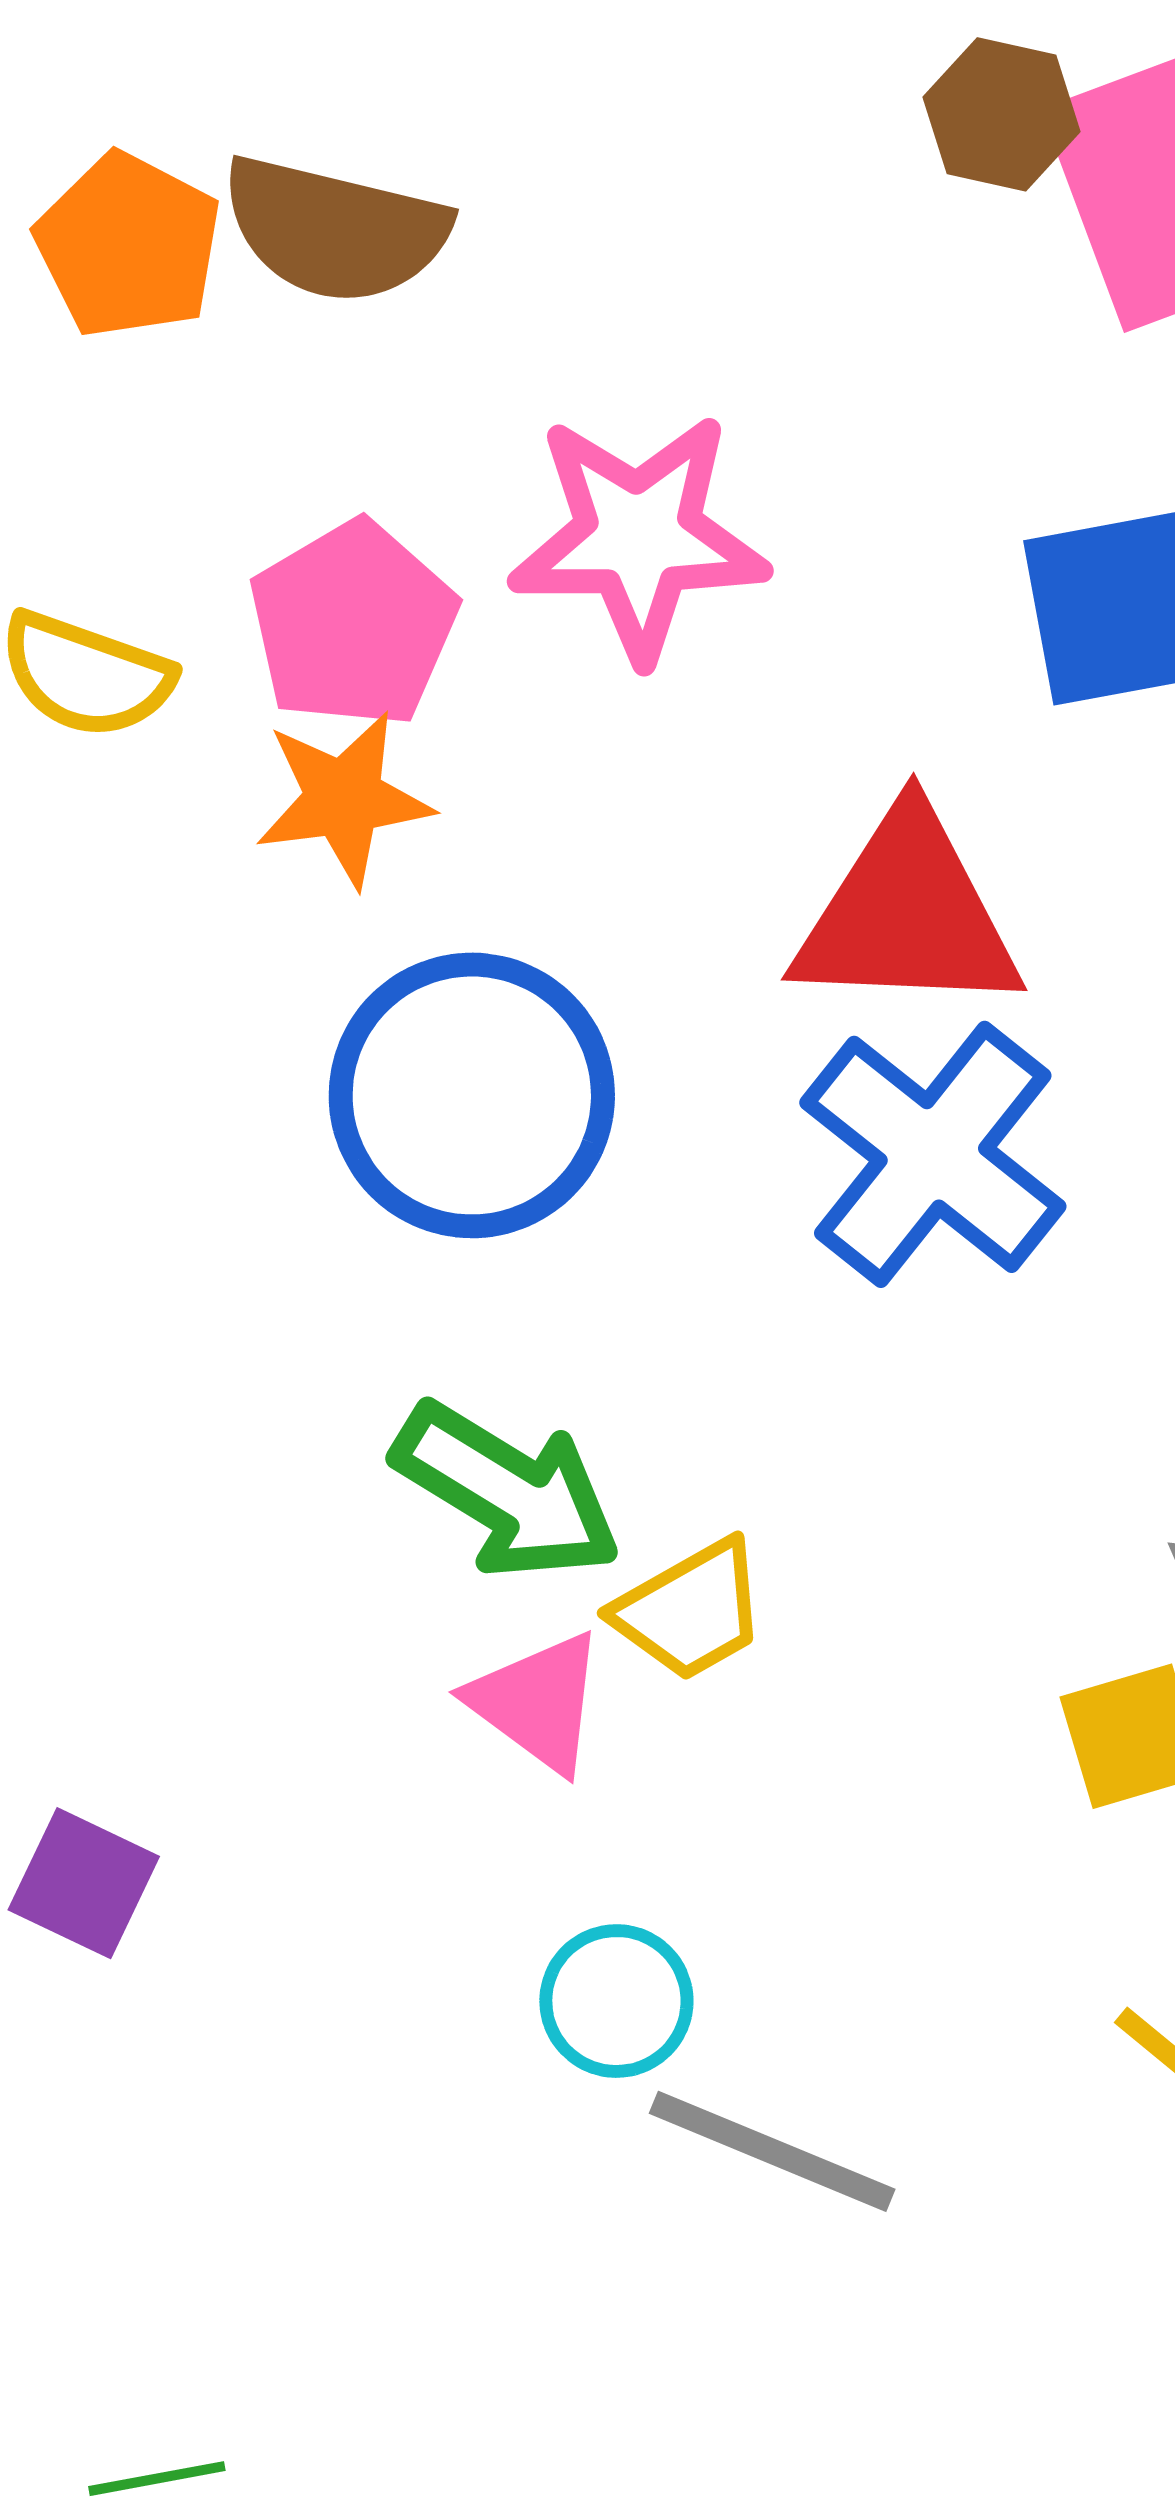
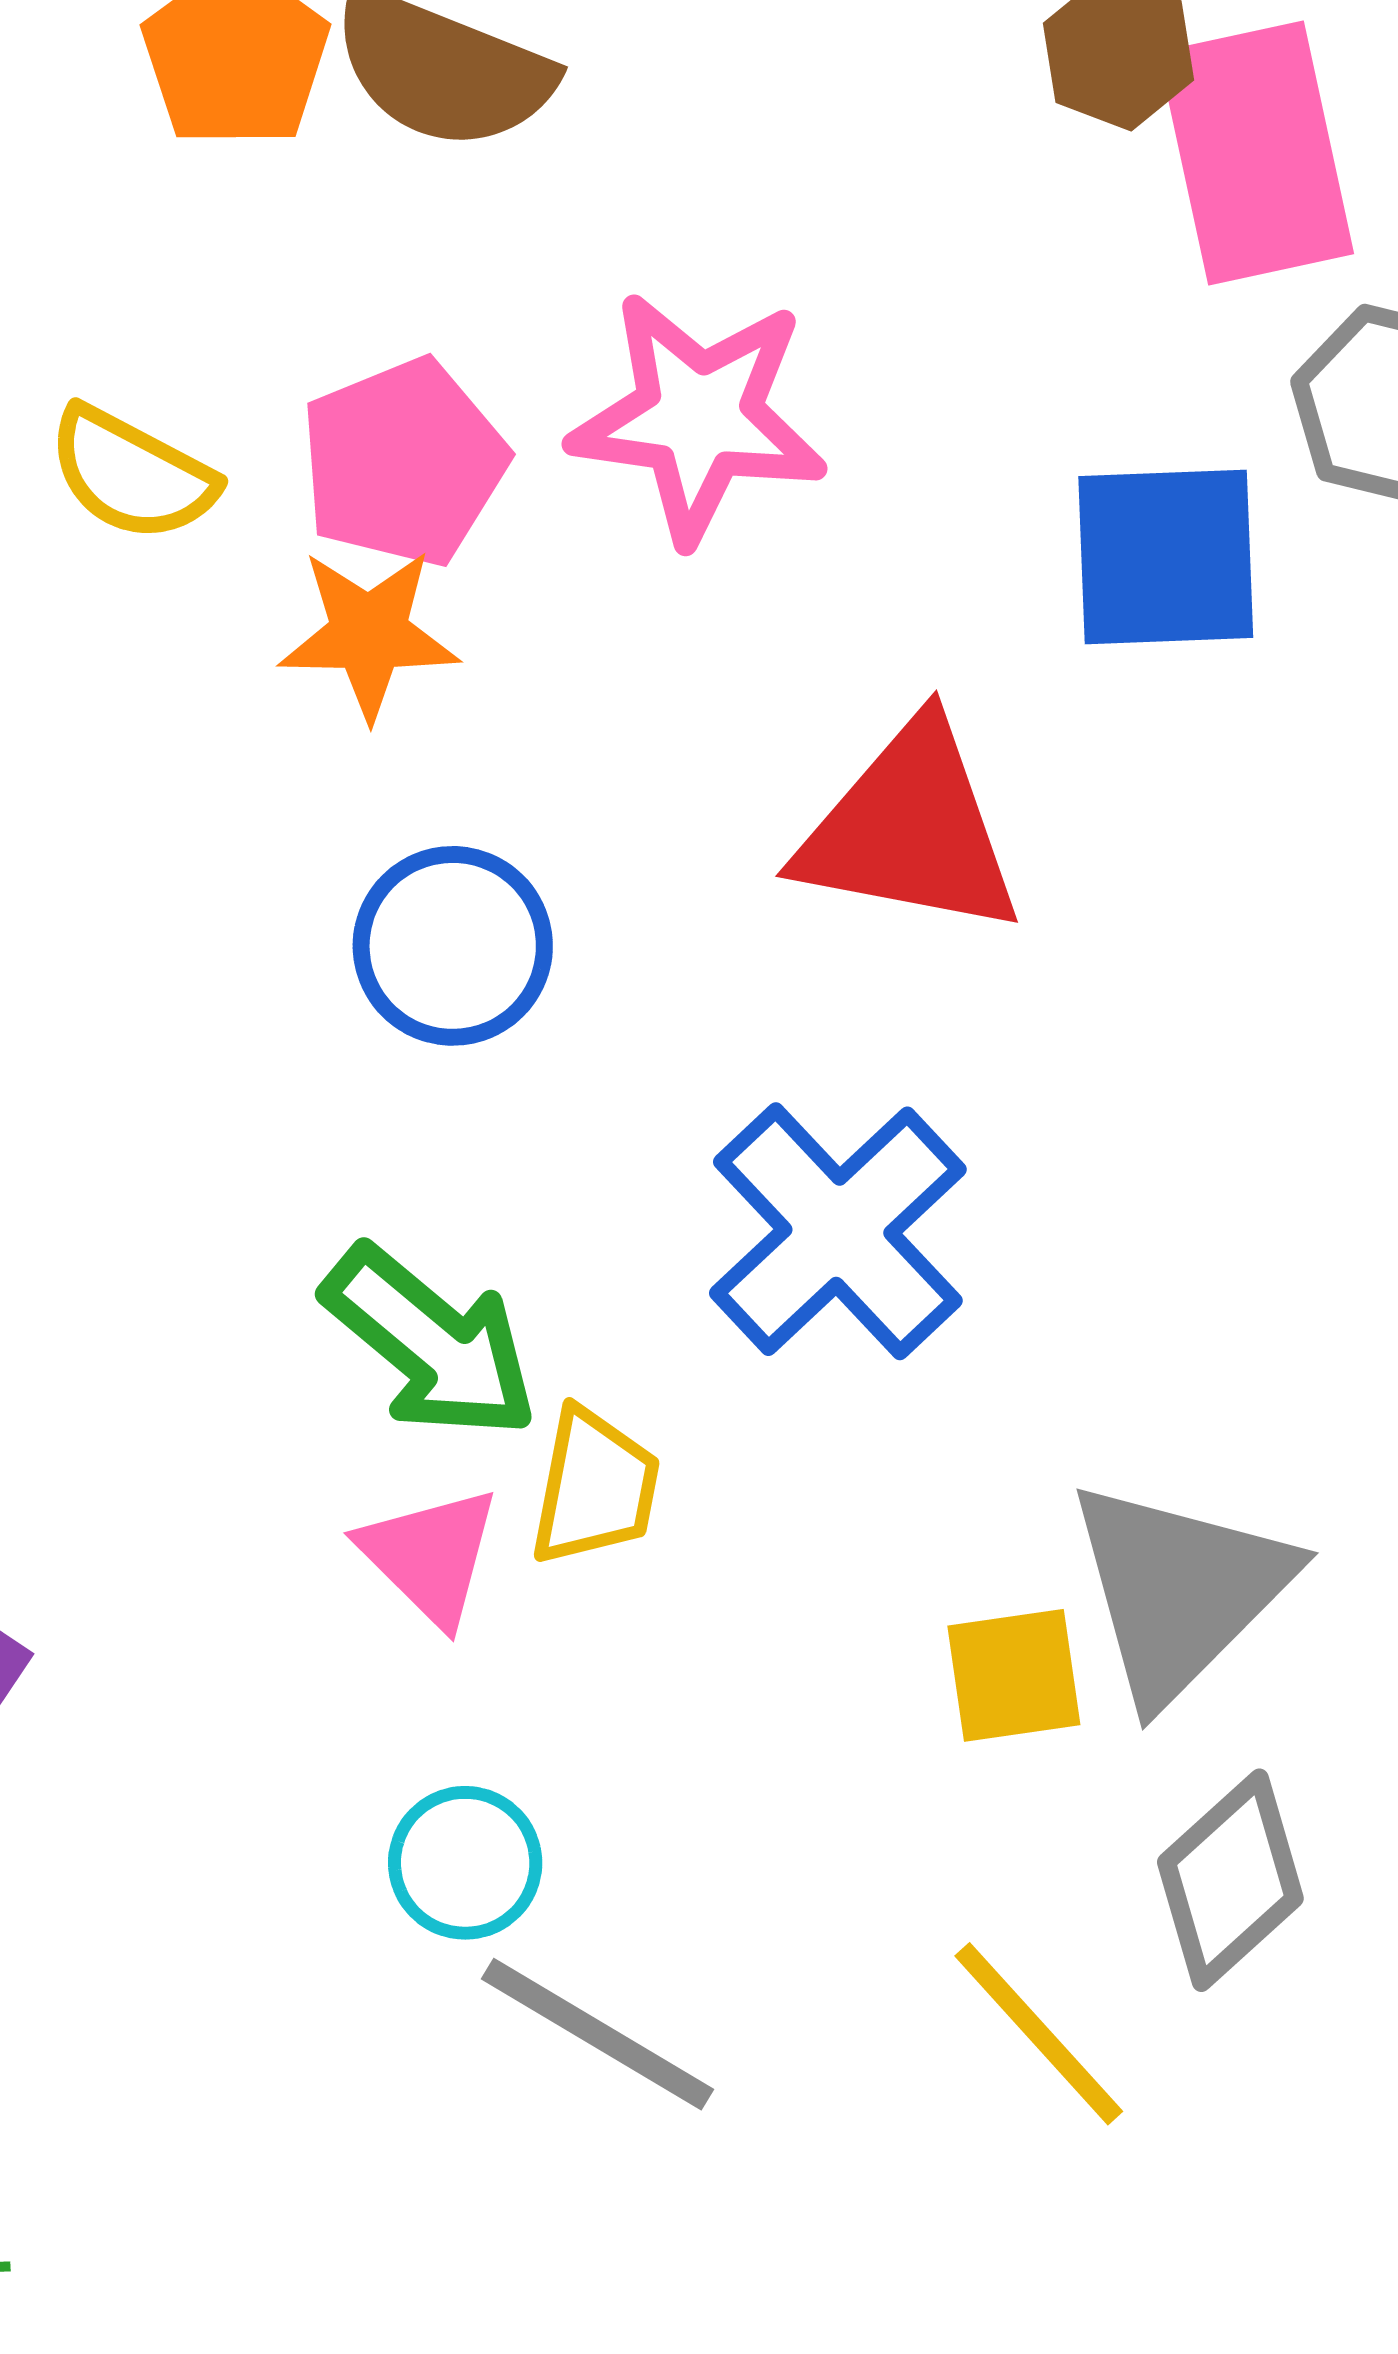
blue circle: (472, 1095) -> (453, 946), size x0.7
blue cross: (933, 1154) -> (838, 1231), moved
yellow trapezoid: (690, 1610) -> (595, 1487), turned -58

